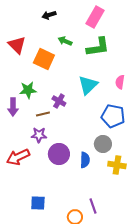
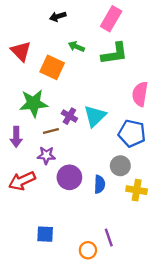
pink semicircle: (120, 82) -> (140, 94), size x1.5
cyan triangle: (88, 85) -> (95, 116), moved
green star: (28, 90) -> (34, 103), size x1.4
purple arrow: (13, 107) -> (16, 137), moved

